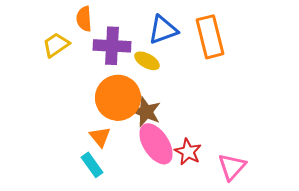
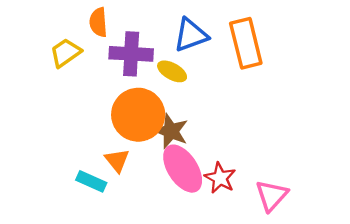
cyan rectangle: (92, 165) -> (91, 181), moved, turned -30

